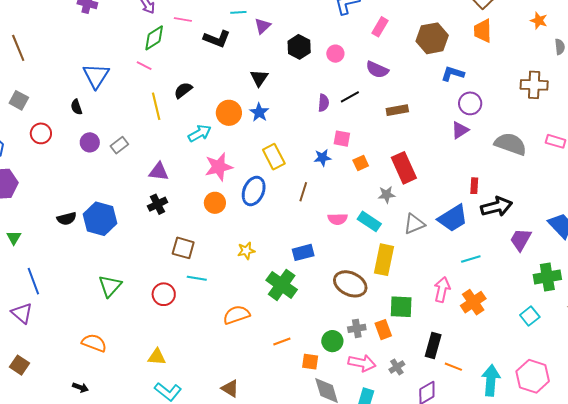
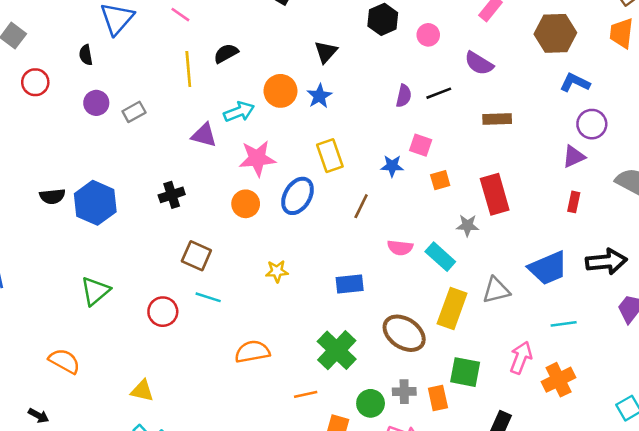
purple triangle: (159, 172) -> (204, 135), moved
red rectangle: (474, 186) -> (574, 202), moved
gray triangle: (414, 224) -> (496, 290), moved
green cross: (282, 285) -> (337, 350), moved

